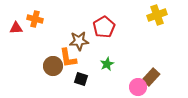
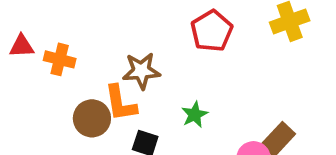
orange cross: (35, 19) -> (60, 59), moved
red pentagon: (104, 27) -> (212, 31), moved

